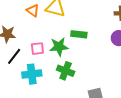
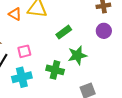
green rectangle: (79, 34) -> (64, 32), turned -35
green star: (59, 47) -> (77, 55), moved

